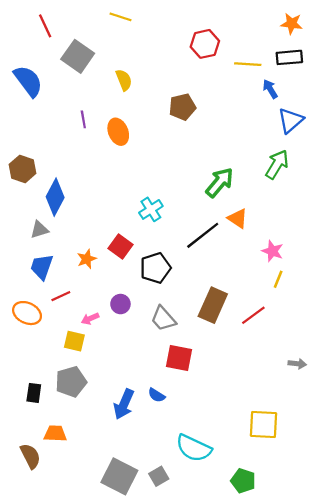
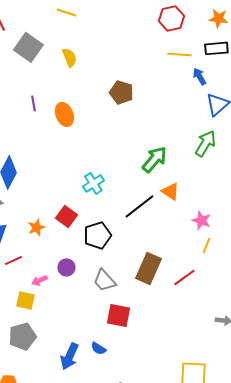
red hexagon: (205, 44) -> (171, 18), moved
yellow semicircle: (124, 80) -> (69, 57), moved
brown pentagon: (182, 107) -> (121, 92), turned 30

